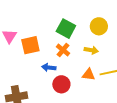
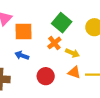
yellow arrow: (91, 50) -> (72, 53), moved
blue arrow: (49, 67) -> (22, 55), moved

